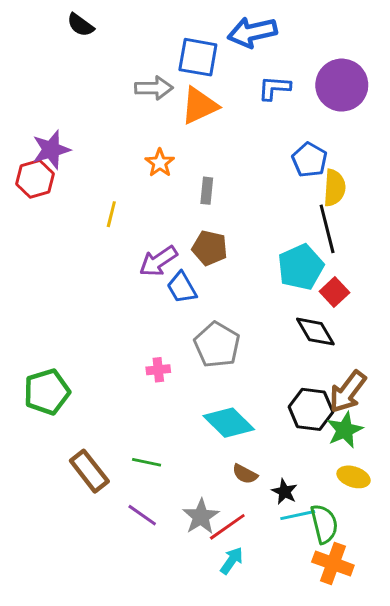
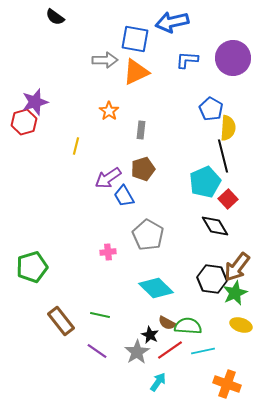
brown pentagon: (210, 248) -> (143, 169), turned -30
black star: (285, 492) -> (150, 335), moved
green semicircle: (324, 524) -> (188, 326), moved, turned -72
red line: (227, 527) -> (170, 350), moved

